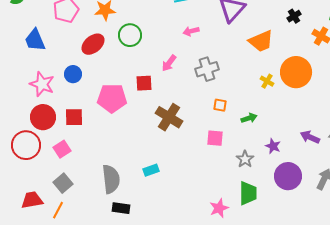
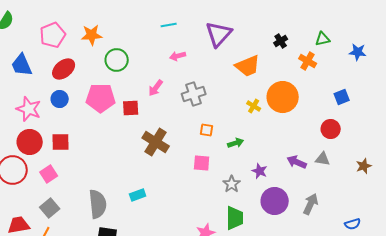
red ellipse: (93, 44) -> (64, 69), moved
pink pentagon: (112, 98) -> (101, 98), moved

